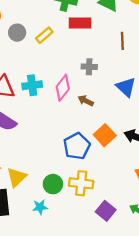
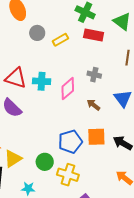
brown arrow: (86, 101) -> (93, 105), moved
orange square: (105, 135) -> (96, 137), turned 30
green circle: (53, 184) -> (45, 162), moved

